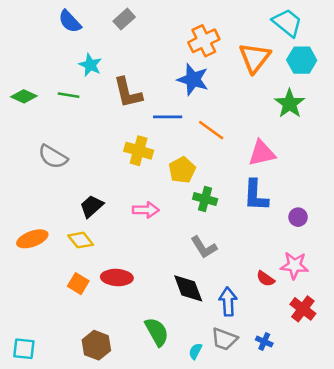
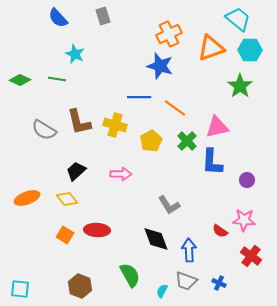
gray rectangle: (124, 19) -> (103, 16), turned -66
orange triangle: (255, 58) -> (211, 48), turned 32
brown L-shape: (128, 93) -> (79, 122), moved
green cross: (205, 199) -> (187, 141), moved, turned 30

